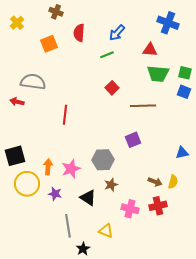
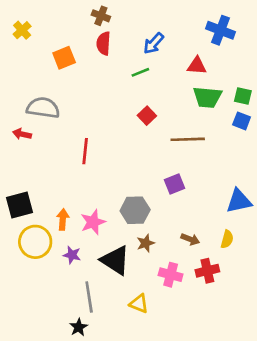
brown cross: (56, 12) -> (101, 16), moved
blue triangle: (182, 153) -> (239, 201), size x1.5
brown arrow: (155, 182) -> (190, 239), moved
black triangle: (88, 198) -> (115, 260), size x1.4
black star: (83, 249) -> (79, 327), moved

